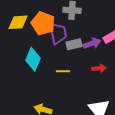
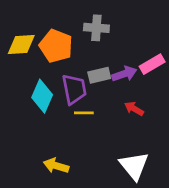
purple trapezoid: (58, 33) -> (74, 89), moved
red arrow: (99, 68) -> (134, 109), turned -144

